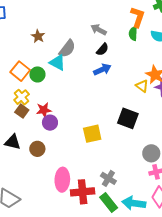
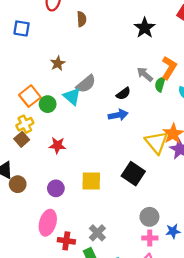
gray arrow: (99, 30) -> (145, 74), moved
yellow triangle: (142, 86) -> (156, 142), size x1.6
red star: (44, 110) -> (57, 145), moved
purple circle: (50, 123) -> (56, 188), moved
brown circle: (37, 149) -> (18, 184), moved
red cross: (83, 192) -> (66, 241), size x0.7

